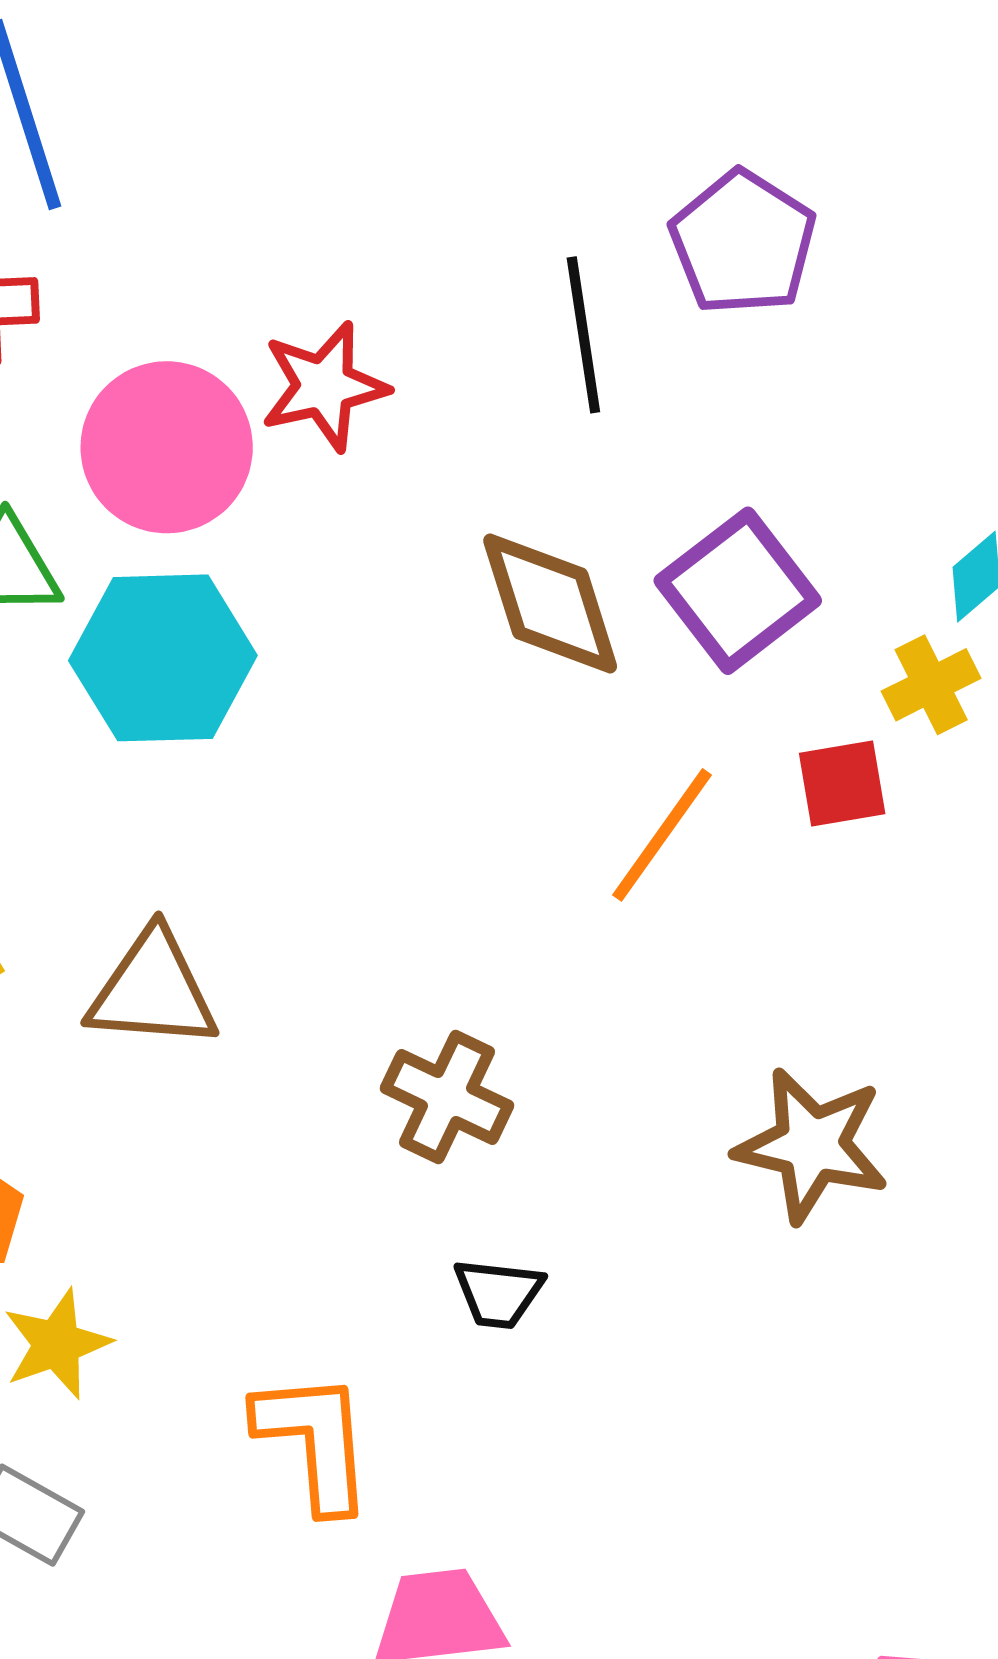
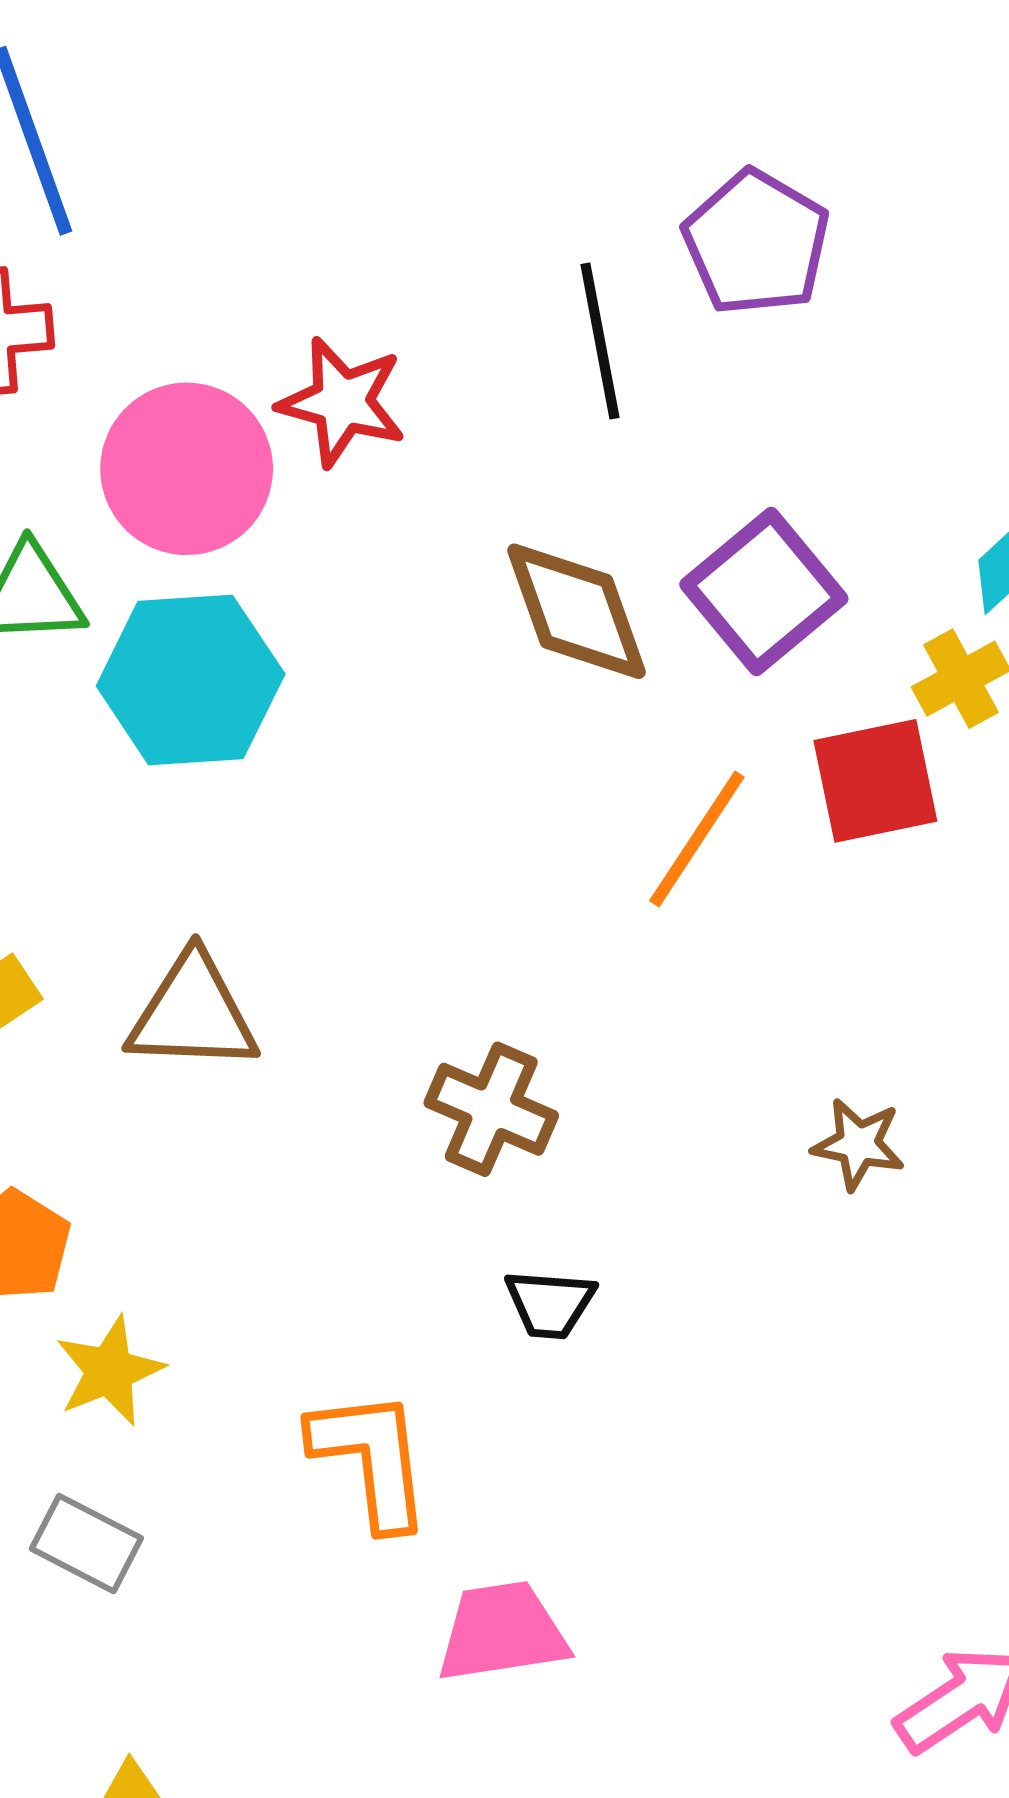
red star: (324, 386) -> (342, 402), turned 30
red square: (842, 784) -> (875, 781), size x1.4
brown star: (812, 1145) -> (858, 1144), size x0.6

